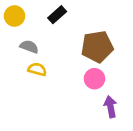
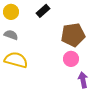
gray semicircle: (29, 47) -> (11, 35), moved
yellow semicircle: (37, 69) -> (16, 60), moved, size x1.6

